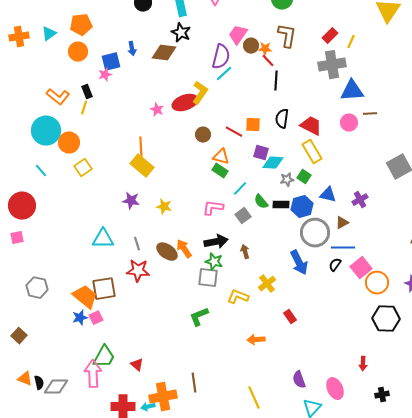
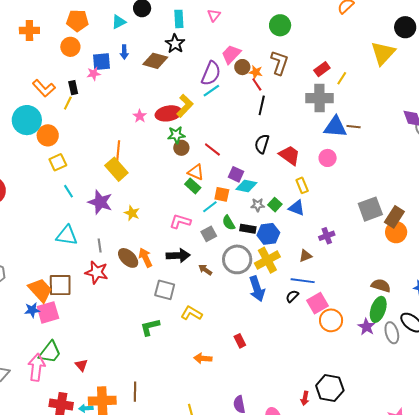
cyan triangle: (49, 34) -> (119, 22), moved
orange cross: (19, 37) -> (29, 30), moved
brown line: (370, 114) -> (354, 127), moved
orange square: (253, 125) -> (222, 194), moved
yellow rectangle: (312, 152) -> (302, 185), moved, size x0.7
cyan line: (41, 171) -> (69, 191), moved
blue triangle: (328, 195) -> (297, 208), moved
purple star: (131, 201) -> (100, 202), size x1.4
gray circle: (315, 233) -> (237, 259), moved
brown arrow: (245, 252) -> (205, 270), turned -48
green star: (214, 262) -> (176, 135), moved, turned -30
yellow cross: (267, 284) -> (267, 260), moved, size x1.4
pink square: (96, 318) -> (48, 312), size x1.6
black hexagon: (386, 319) -> (330, 388), moved

